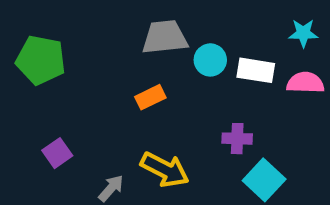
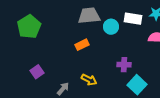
green pentagon: (41, 60) -> (29, 27), turned 30
white rectangle: (256, 70) -> (133, 19), moved
yellow arrow: (165, 170) -> (89, 80), size x0.7

